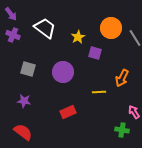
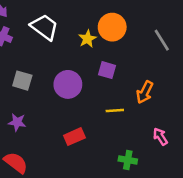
orange circle: (111, 28) -> (112, 27), moved
purple square: (95, 53) -> (107, 70), moved
green cross: (122, 130) -> (128, 160), moved

